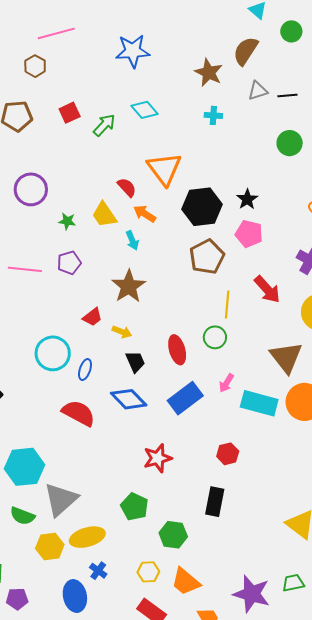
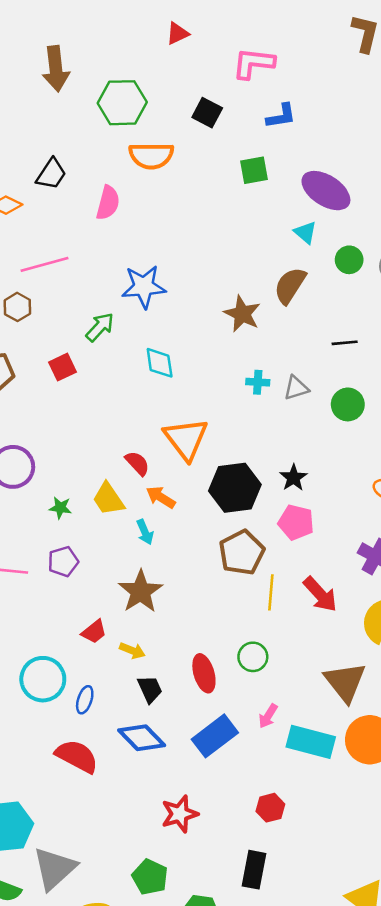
gray triangle: (258, 91) -> (296, 388), moved
cyan diamond: (145, 110) -> (160, 363), turned 32
cyan cross: (213, 115) -> (258, 382), moved
green arrow: (104, 125) -> (100, 327), moved
yellow line: (227, 305) -> (271, 592), moved

